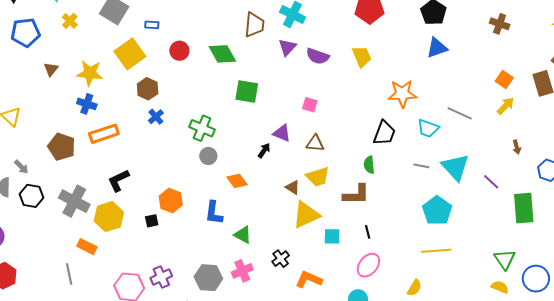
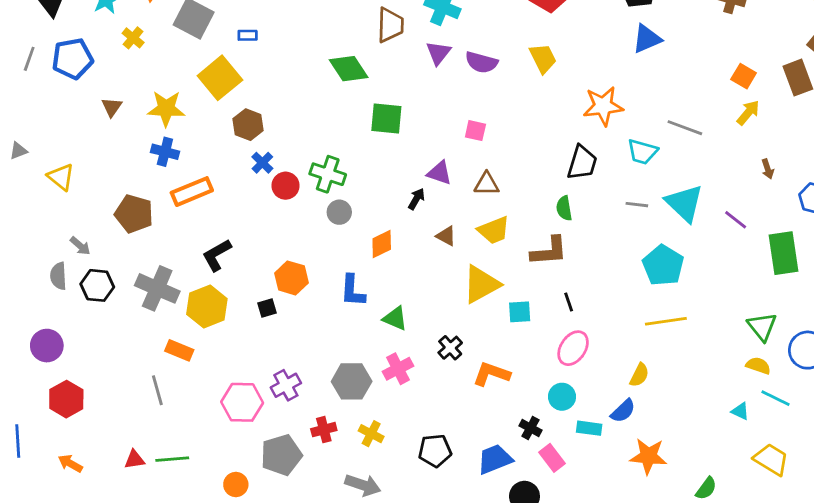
red circle: (179, 51) -> (286, 186), moved
orange diamond: (237, 181) -> (382, 244), turned -75
brown triangle: (293, 187) -> (446, 236), moved

